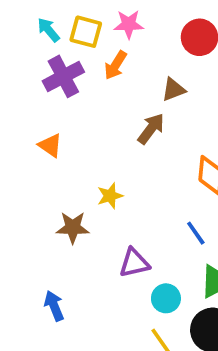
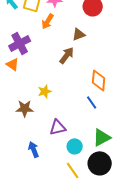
purple cross: (63, 76) -> (20, 43), moved
blue line: (196, 233) -> (92, 102), moved
blue arrow: (54, 306) -> (34, 149), moved

